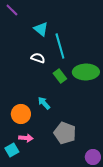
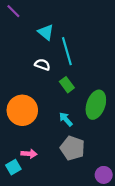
green ellipse: (86, 72) -> (96, 105), moved, turned -70
cyan arrow: (44, 103) -> (66, 119), moved
orange circle: (21, 114) -> (22, 110), moved, size x1.4

